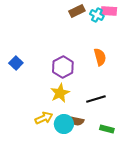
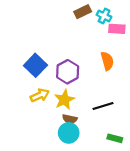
pink rectangle: (109, 11) -> (117, 29), moved
blue square: (16, 63) -> (35, 65), moved, size x1.5
yellow arrow: (44, 118) -> (40, 95), moved
brown semicircle: (77, 121) -> (70, 119), moved

